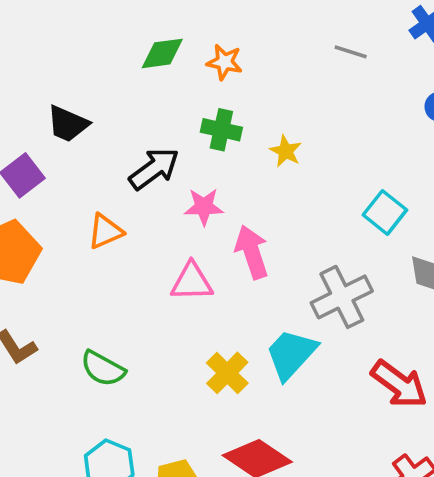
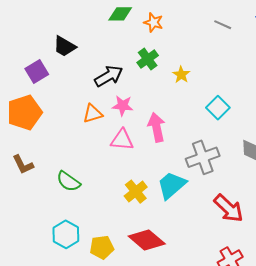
green cross: (221, 130) -> (148, 59), turned 35
pink star: (204, 207) -> (123, 106), moved
cyan square: (385, 212) -> (218, 108), moved
orange triangle: (105, 231) -> (93, 114), moved

